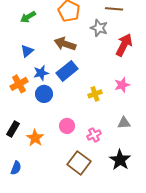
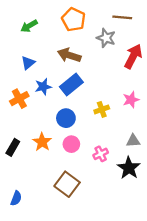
blue circle: (44, 94) -> (66, 118), moved
orange star: (35, 138) -> (42, 142), moved
black star: (120, 160) -> (129, 168), moved
brown square: (79, 163) -> (67, 184), moved
blue semicircle: (16, 168) -> (16, 198), moved

